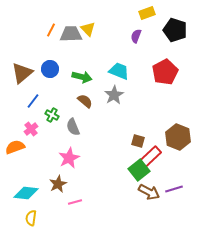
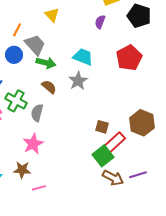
orange line: (51, 30) -> (17, 30), moved
gray trapezoid: (71, 34) -> (35, 45), moved, turned 50
green cross: (52, 115) -> (16, 101), size x1.5
gray semicircle: (73, 127) -> (37, 113), turned 36
brown star: (58, 184) -> (22, 170), turned 30

